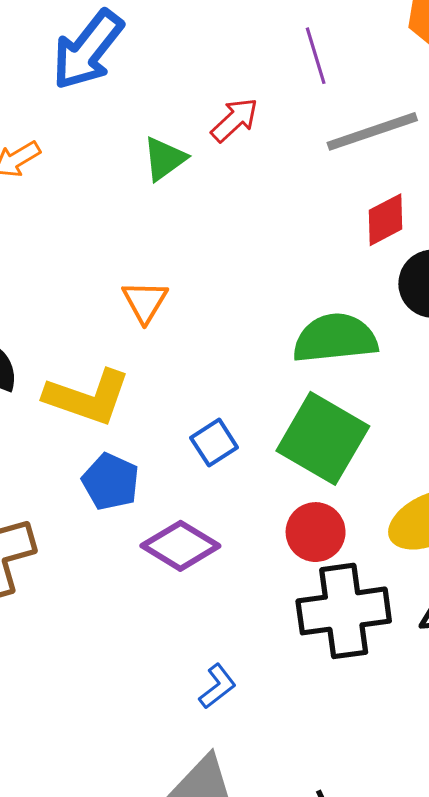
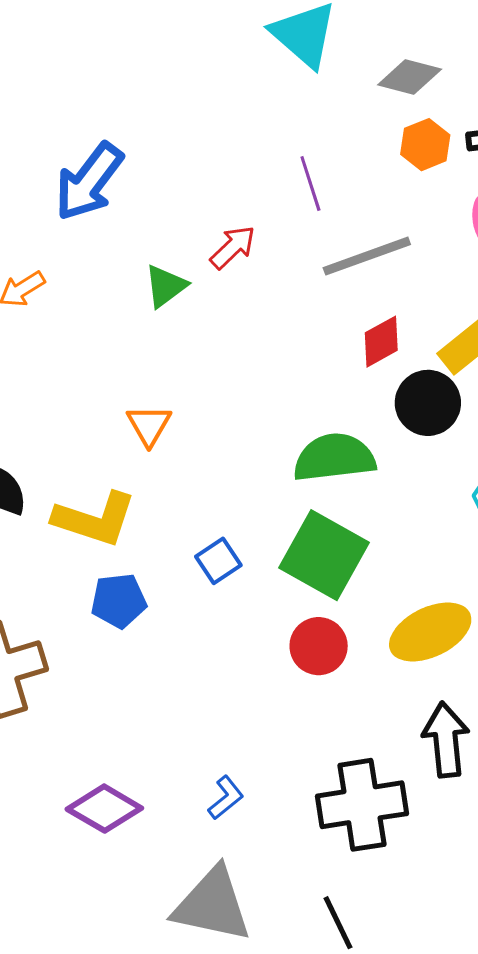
blue pentagon: (111, 482) -> (119, 601), turned -30
purple diamond: (180, 546) -> (104, 809), moved
black cross: (344, 611) -> (362, 805), moved

